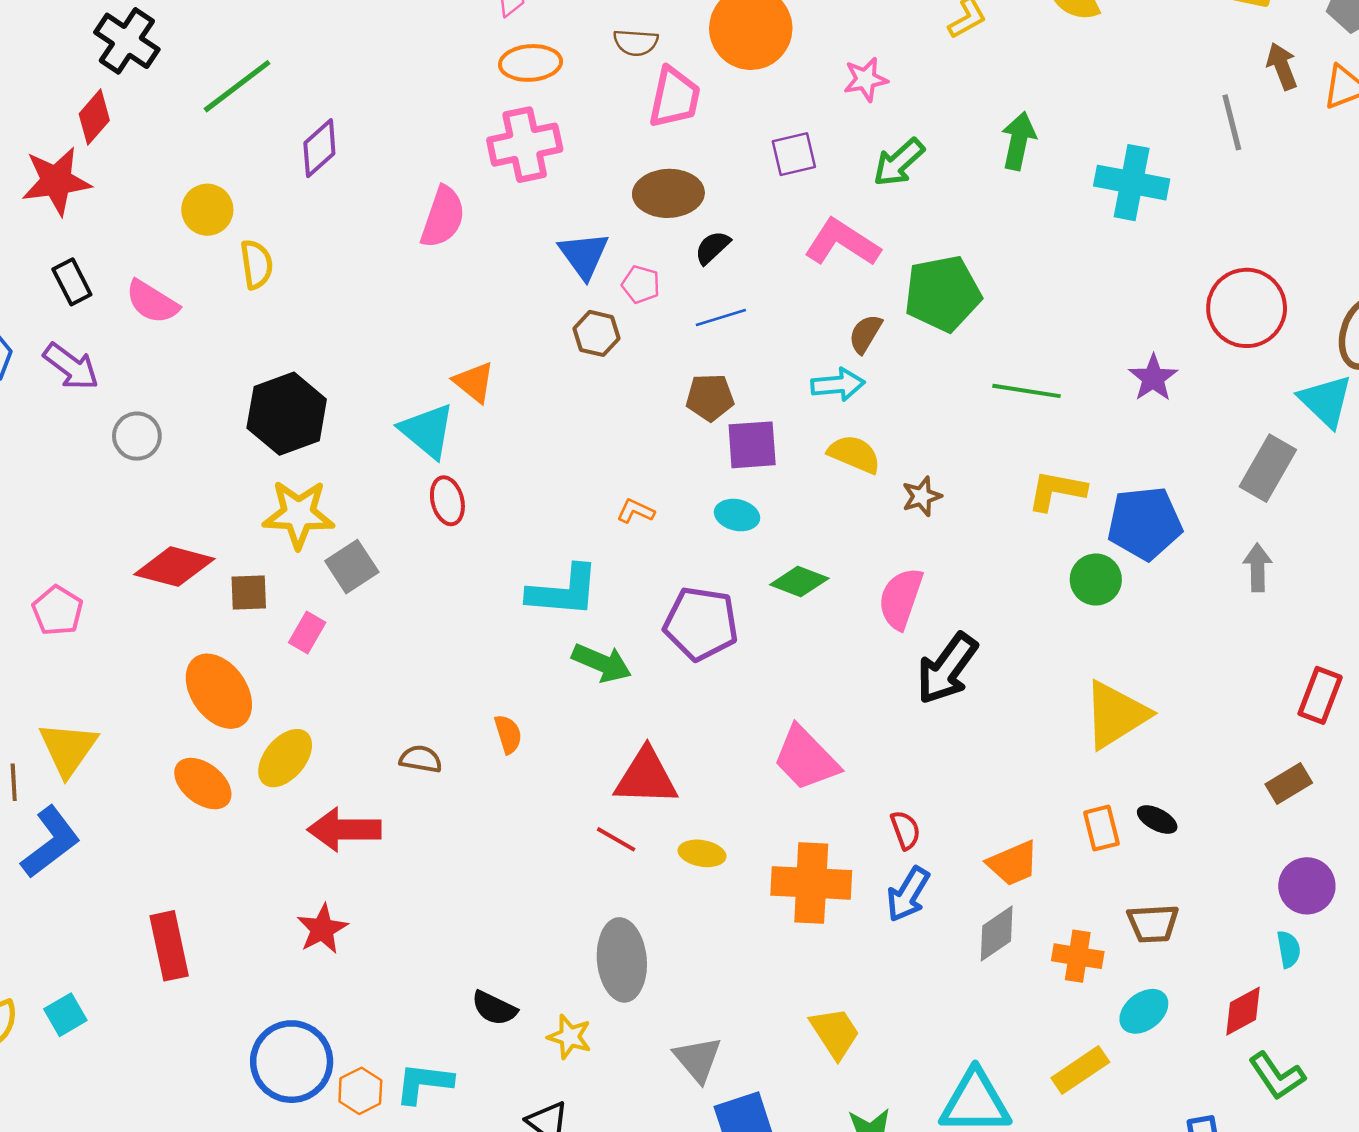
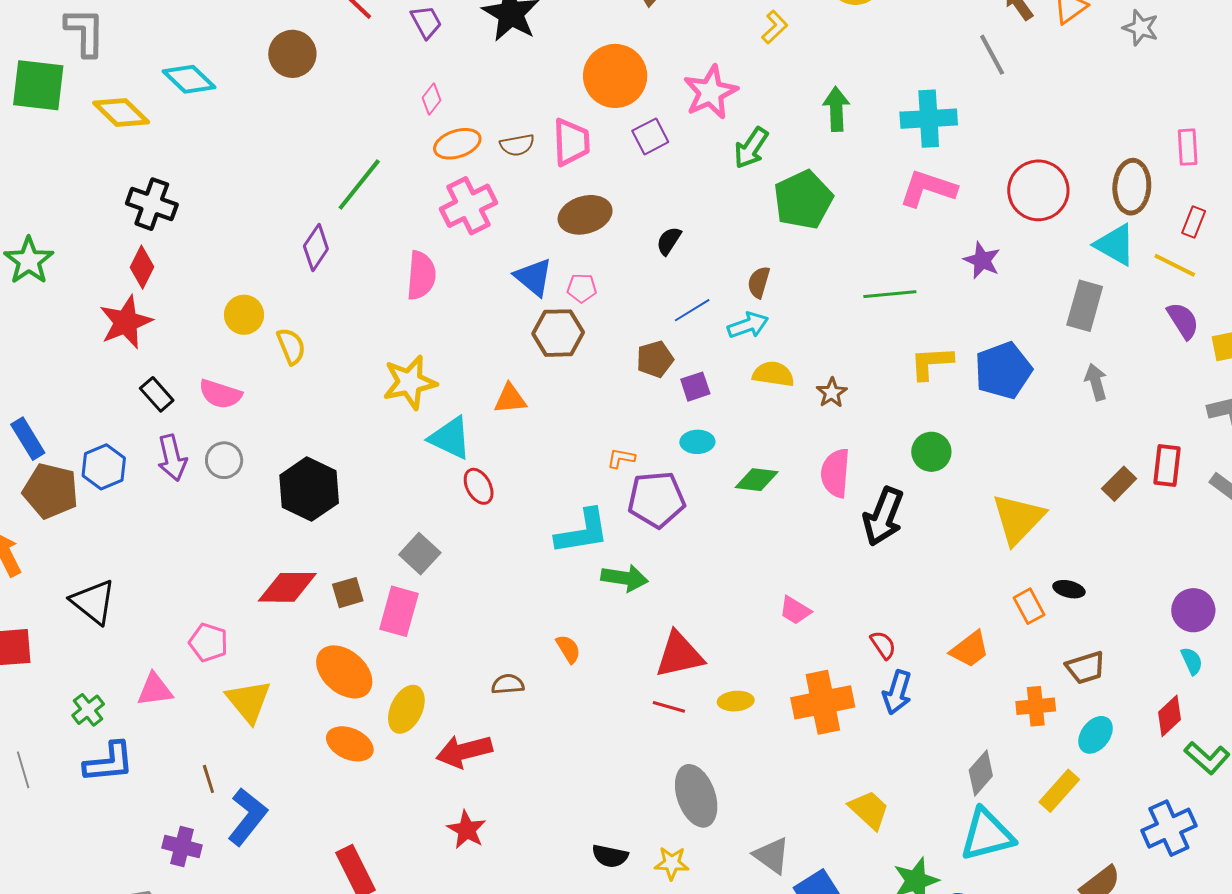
brown semicircle: (636, 43) -> (517, 145), moved
pink star: (866, 79) -> (710, 92), size x1.6
green line: (237, 86) -> (359, 185), moved
purple square: (794, 154) -> (650, 136), moved
pink L-shape: (842, 243) -> (928, 188), moved
black semicircle: (712, 248) -> (669, 241), moved
green pentagon: (943, 294) -> (803, 200), moved
blue line: (721, 318) -> (692, 310), moved
brown hexagon: (597, 333) -> (558, 333), size x1.4
purple arrow: (71, 367) -> (172, 458), turned 54
orange triangle: (474, 382) -> (510, 399), moved, turned -30
black hexagon: (287, 414) -> (309, 489), moved
gray circle: (137, 436) -> (224, 460), moved
purple square: (752, 445) -> (695, 387), size x0.7
yellow star: (299, 514) -> (410, 382), moved
green circle: (1096, 580) -> (931, 452), moved
purple pentagon: (701, 624) -> (656, 499), moved
pink rectangle: (307, 632) -> (399, 611), size x1.6
yellow triangle: (68, 749) -> (249, 701), moved
pink trapezoid: (806, 758) -> (795, 610), size x0.6
brown rectangle: (1289, 783) -> (1119, 484), moved
gray diamond: (997, 933) -> (981, 773), moved

